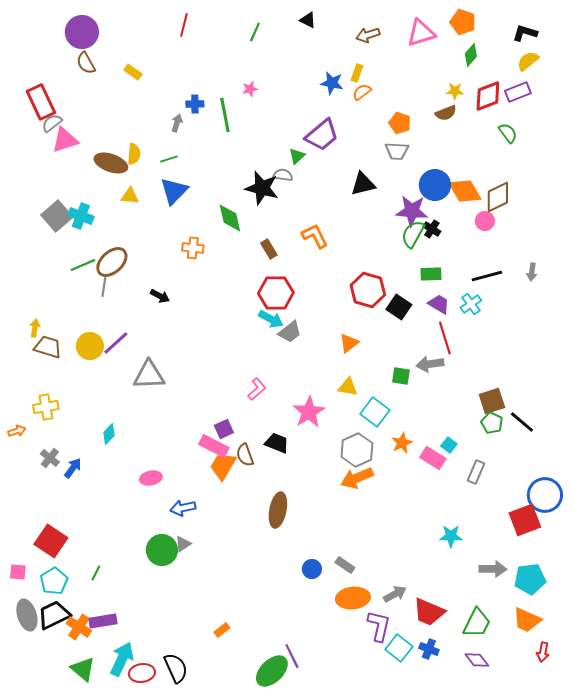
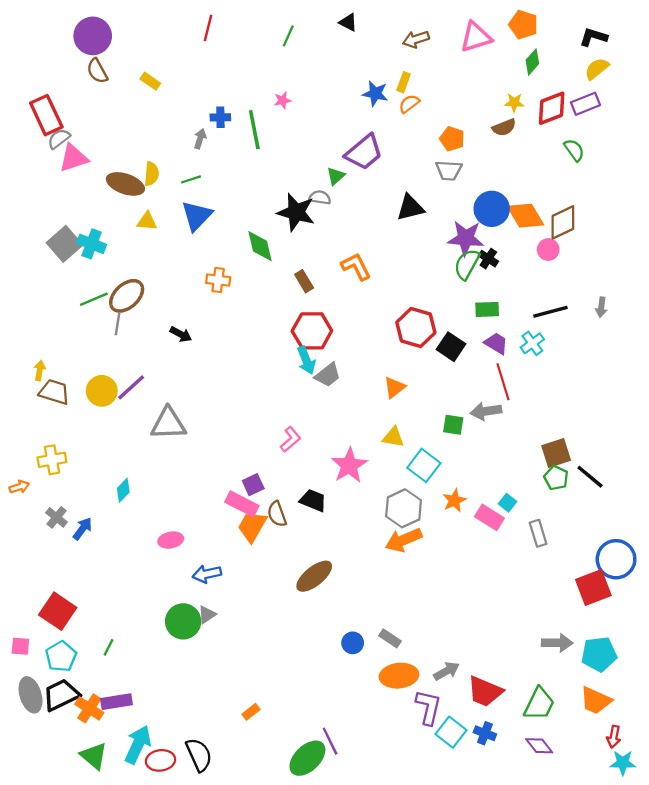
cyan arrow: (271, 319) -> (306, 360), turned 40
gray rectangle: (476, 472) -> (538, 533), turned -40
brown ellipse: (278, 510) -> (314, 576), turned 40
cyan star: (451, 536) -> (623, 763), moved

